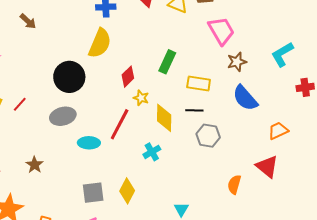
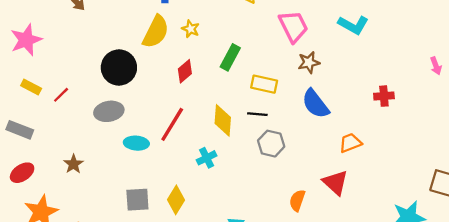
cyan L-shape: (282, 54) -> (353, 25), moved, turned -124
yellow star: (141, 98) -> (191, 29), moved

